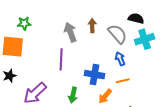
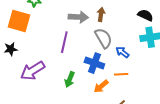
gray arrow: (70, 32) -> (78, 17), turned 102
gray semicircle: (117, 34) -> (103, 38), moved
blue arrow: (120, 59) -> (122, 52), turned -40

